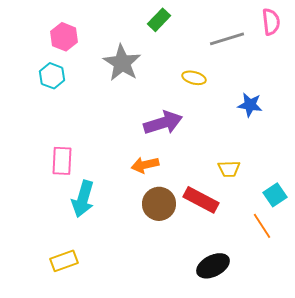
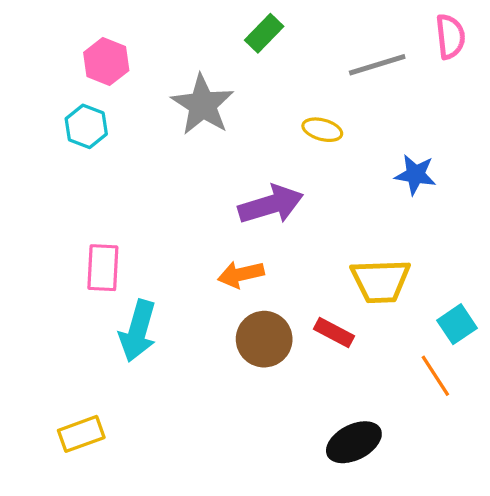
yellow trapezoid: (229, 169) -> (380, 281), size x1.6
red rectangle: (201, 200) -> (334, 333), size x0.7
yellow rectangle: (64, 261) -> (81, 434), moved

